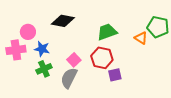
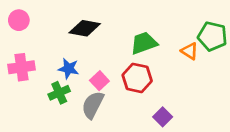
pink circle: (28, 32) -> (19, 20), moved
blue star: (42, 49) -> (69, 69), moved
purple square: (115, 75) -> (163, 117), moved, turned -32

